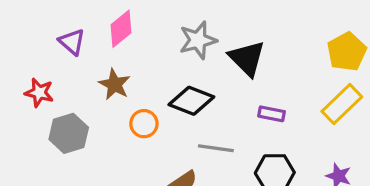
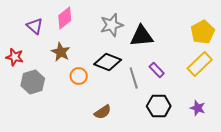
black triangle: (247, 58) -> (142, 36), turned -50
purple rectangle: (272, 114) -> (157, 70), turned 35
gray line: (216, 148) -> (134, 78), moved, turned 65

